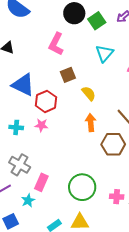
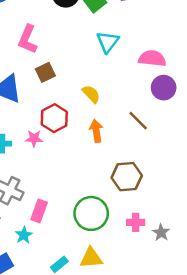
pink L-shape: (56, 44) -> (28, 39), moved
brown square: (68, 75) -> (45, 72), moved
red hexagon: (46, 101) -> (54, 118), moved
brown hexagon: (113, 144) -> (127, 177), moved

